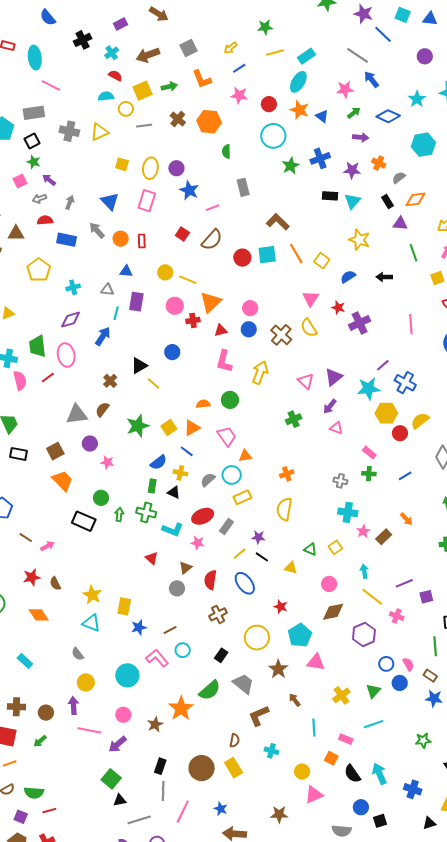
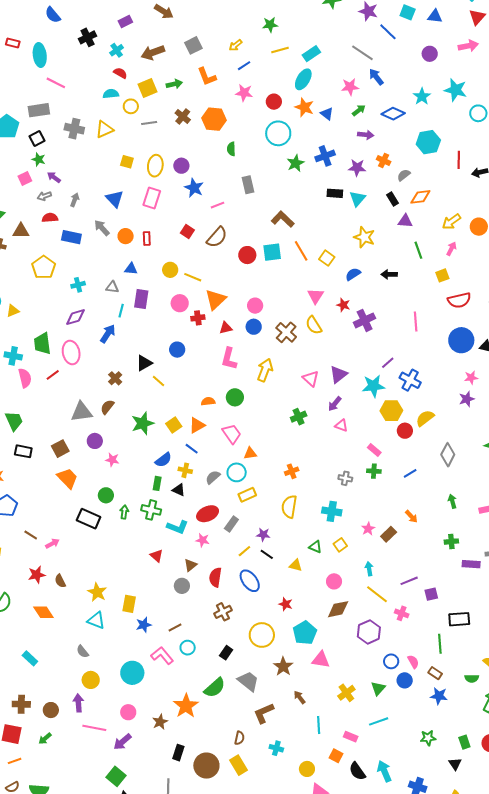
cyan cross: (348, 512) -> (332, 511), moved
black rectangle: (160, 766) -> (178, 753), moved

